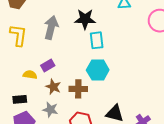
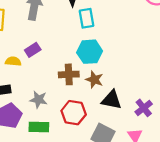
brown star: (53, 87) -> (94, 80), moved

